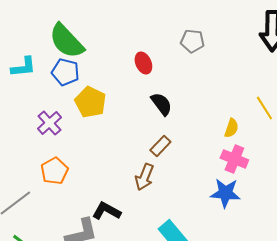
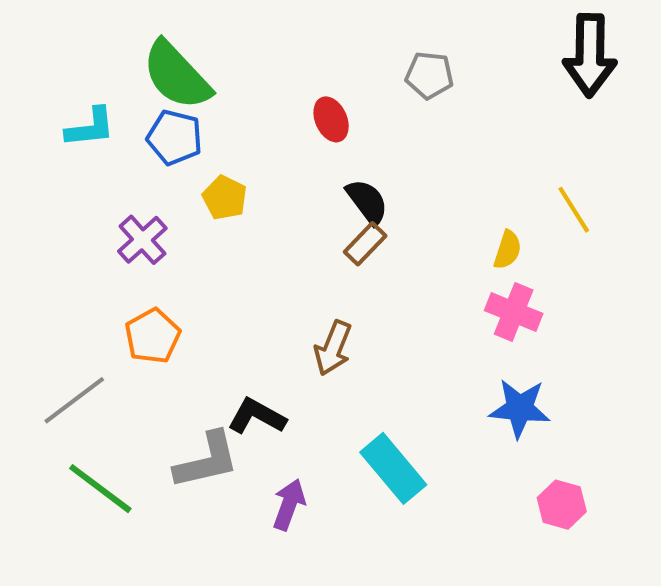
yellow pentagon: (90, 102) -> (225, 198), size x0.7
brown rectangle: (160, 146) -> (365, 244), moved
blue star: (225, 193) -> (520, 408), moved

